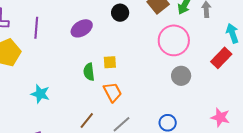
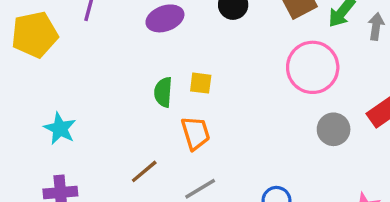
gray circle: (181, 76) -> (334, 129), moved
cyan star: (40, 94) -> (60, 129), moved

